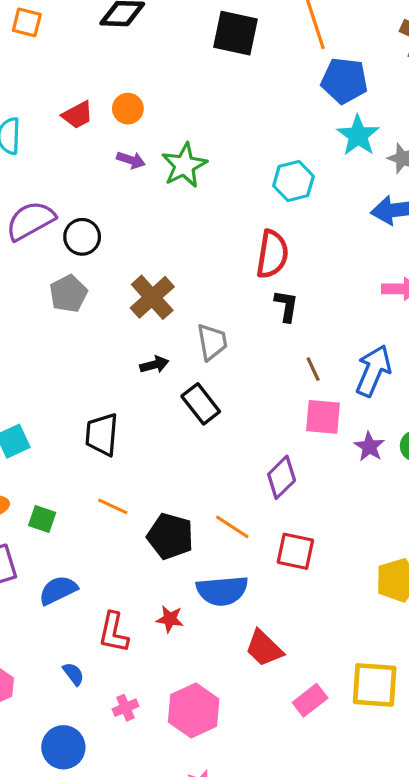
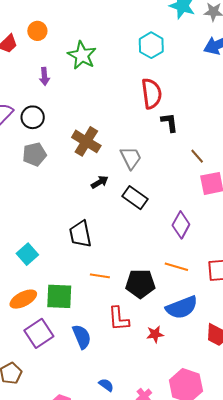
purple arrow: (131, 160) -> (44, 76), moved, turned 84
gray pentagon: (68, 294) -> (35, 154), turned 30
purple diamond: (282, 477) -> (181, 225), moved
green square: (42, 519) -> (59, 296), size x1.6
blue semicircle: (58, 590) -> (82, 337), turned 110
red L-shape: (113, 632) -> (119, 319), moved

